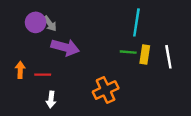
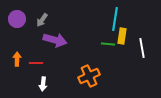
purple circle: (36, 22) -> (17, 19), moved
gray arrow: (50, 24) -> (42, 20), turned 72
yellow rectangle: (145, 54) -> (122, 36), moved

